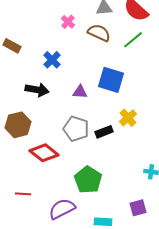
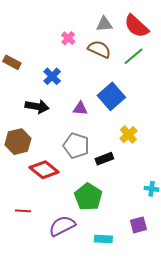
blue square: (111, 80) -> (111, 96), turned 32
black rectangle: (104, 132) -> (104, 159), moved

